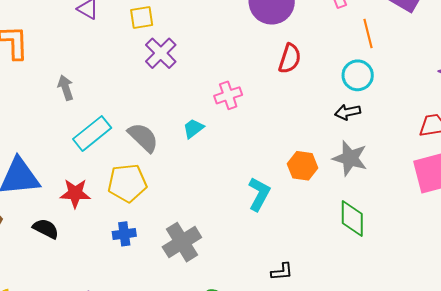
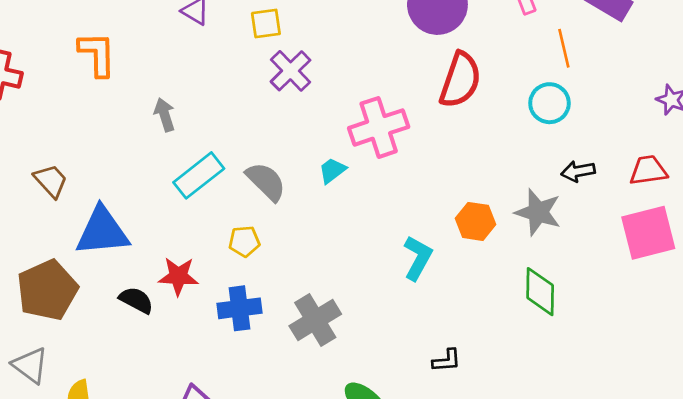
red semicircle: (290, 59) -> (460, 80), size x1.4
pink cross: (228, 95) -> (379, 127), size x1.6
black arrow: (348, 112) -> (578, 171), moved
yellow pentagon: (127, 183) -> (244, 241), size x0.6
red star: (75, 193) -> (178, 276), moved
blue cross: (124, 234) -> (239, 308), size x1.4

